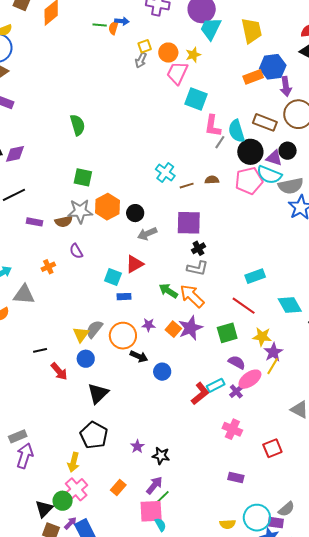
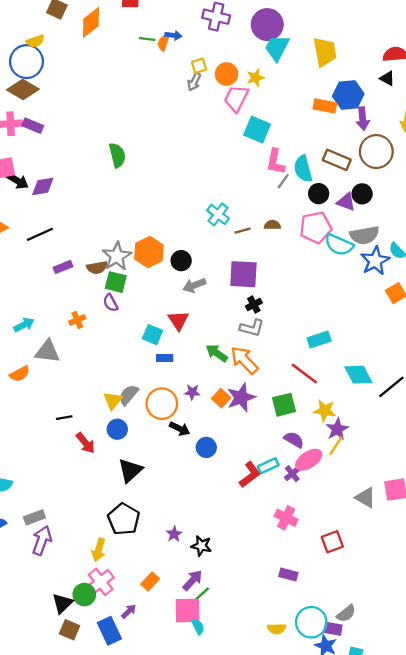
orange rectangle: (253, 77) -> (325, 106), turned 30
black circle: (250, 152) -> (319, 194), size x0.7
cyan semicircle: (269, 175) -> (339, 245), moved
green square: (83, 177) -> (116, 282), moved
gray star: (80, 211) -> (117, 256), turned -30
purple rectangle: (35, 222) -> (63, 267), turned -35
red triangle: (135, 264) -> (178, 320), turned -36
purple arrow: (70, 523) -> (129, 611), moved

